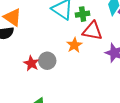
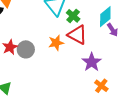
green cross: (83, 14) -> (73, 16), turned 32

